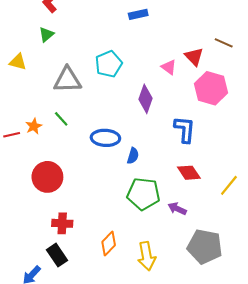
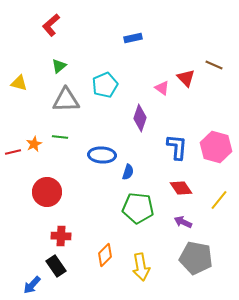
green triangle: (46, 34) -> (59, 66), moved
pink hexagon: (211, 88) -> (216, 147), moved
green line: (61, 119) -> (60, 137), turned -42
purple arrow: (177, 209) -> (183, 222), moved

